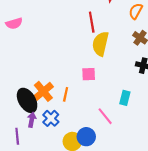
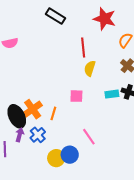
yellow semicircle: (100, 44) -> (90, 68), size x0.7
cyan rectangle: (125, 98) -> (112, 94), moved, turned 64

